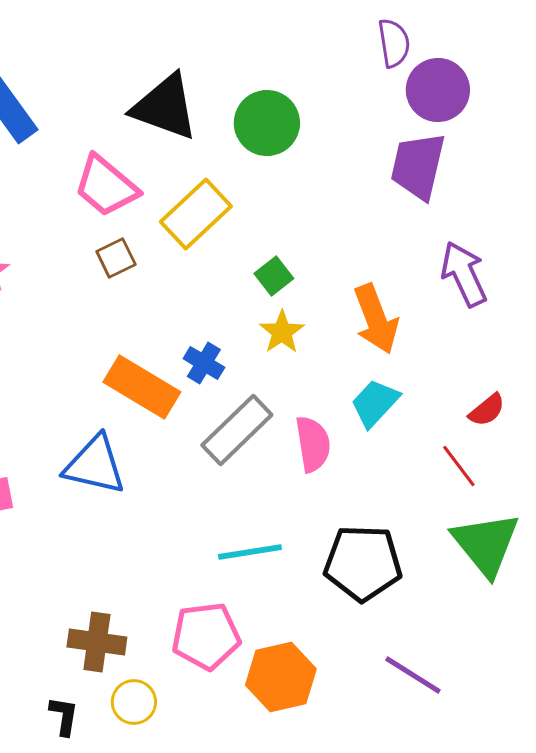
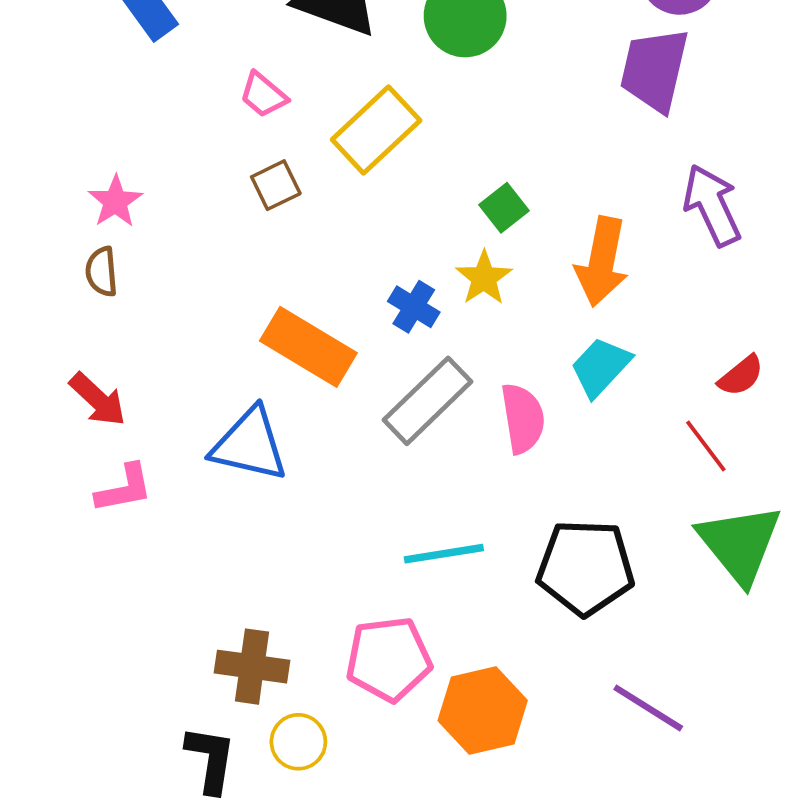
pink trapezoid: (106, 186) -> (263, 95), size x0.6
green square: (274, 276) -> (504, 208), moved
orange arrow: (376, 319) -> (602, 262), turned 32
blue cross: (204, 363) -> (414, 307), moved
black L-shape: (64, 716) -> (211, 759), size x1.4

